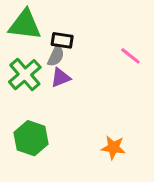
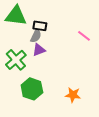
green cross: (25, 75) -> (16, 60), moved
green hexagon: (31, 138) -> (32, 89), moved

